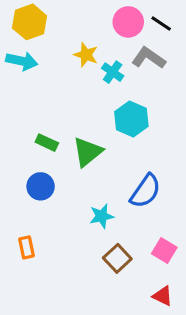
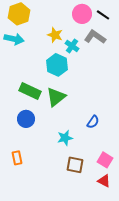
cyan hexagon: (131, 119) -> (57, 65), moved
green rectangle: (47, 143) -> (30, 91), size x1.5
blue semicircle: (145, 191) -> (93, 122), size x0.6
brown square: (117, 258) -> (75, 165), turned -36
red triangle: (163, 296) -> (104, 181), moved

